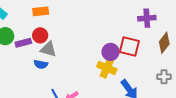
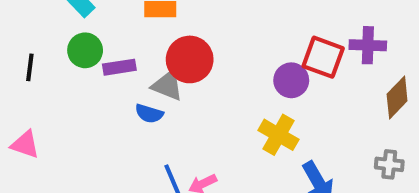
red circle: (40, 35) -> (190, 59), moved, size x1.5
red square: (129, 47) -> (323, 57), moved
purple circle: (111, 52) -> (291, 80), moved

